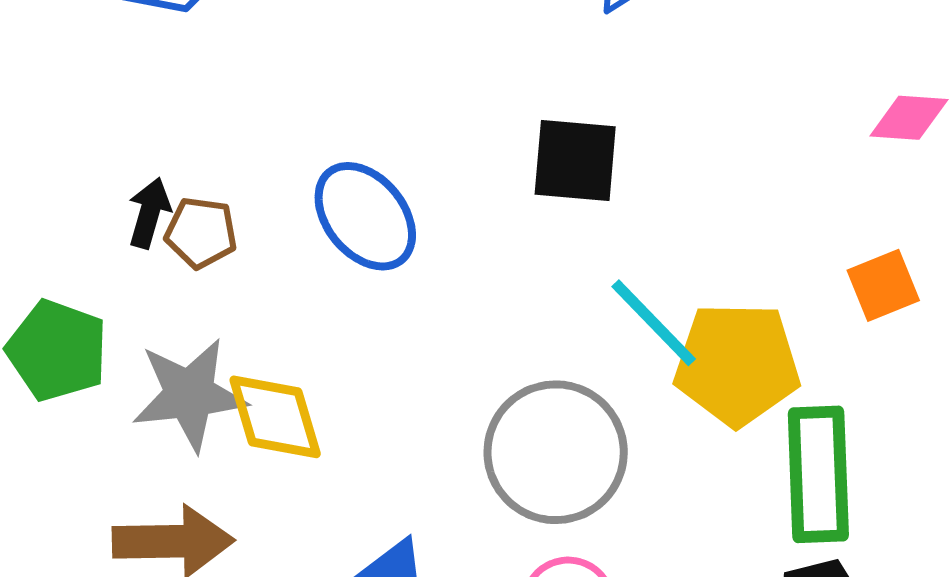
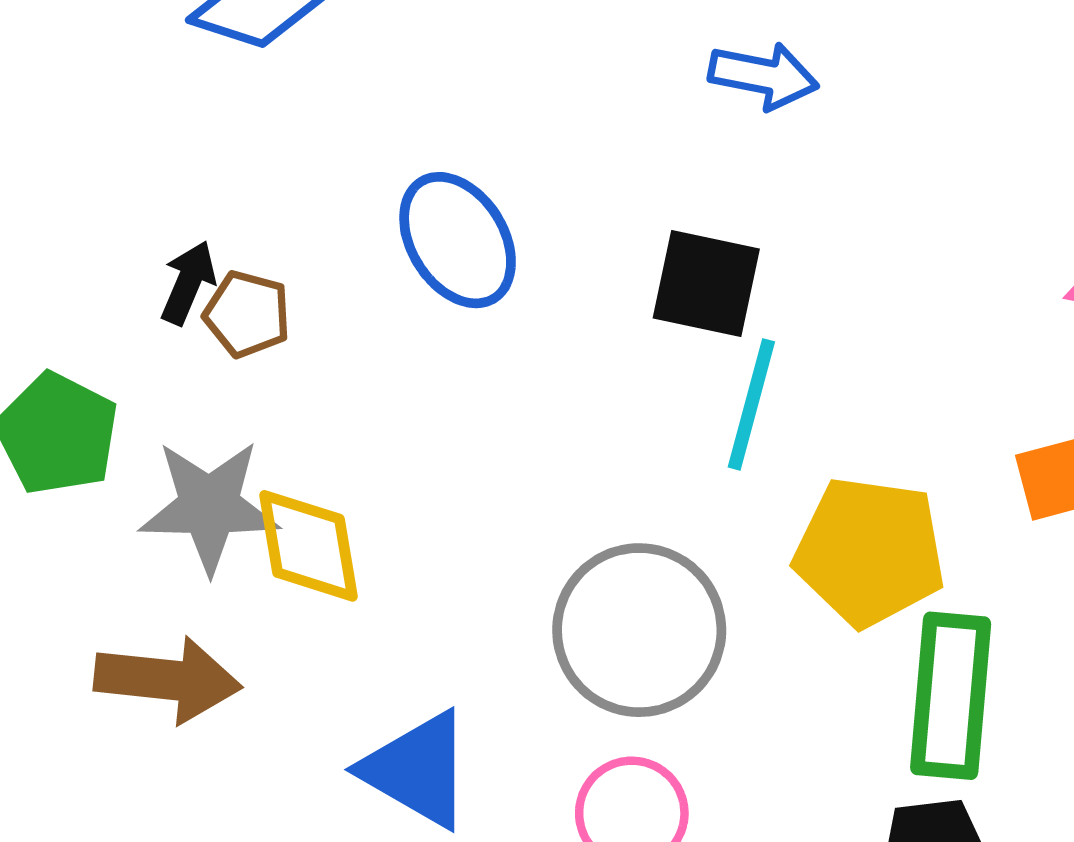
blue ellipse: (365, 216) -> (458, 240), moved
cyan line: (654, 323) -> (751, 404), moved, turned 52

